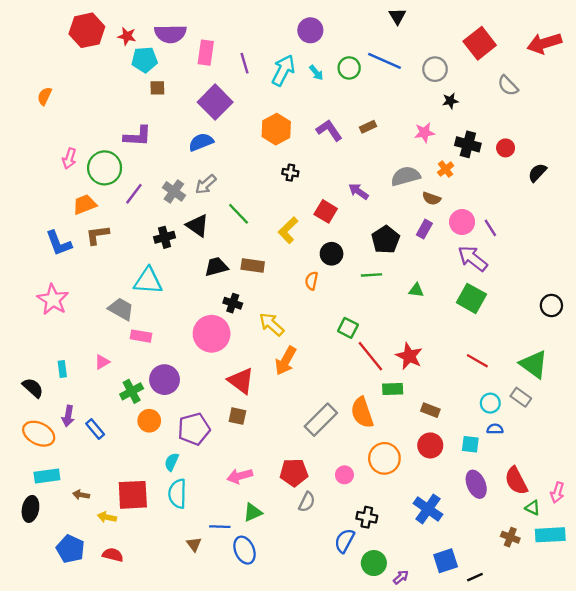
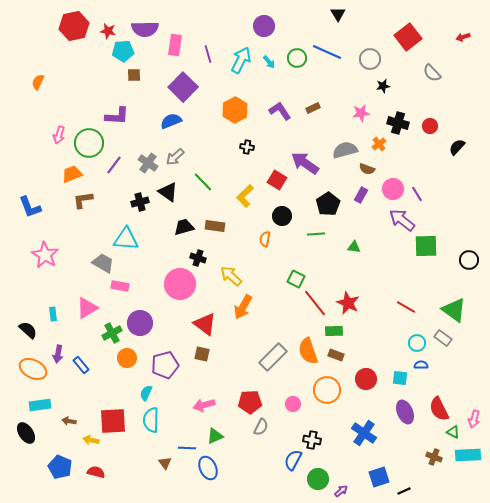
red arrow: (544, 43) -> (463, 37), size x0.5
purple arrow: (359, 191) -> (305, 163), size x1.6
blue L-shape: (59, 243) -> (30, 207), moved
green square: (471, 298) -> (426, 246), moved, turned -30
pink triangle: (102, 362) -> (87, 308), size x1.6
brown rectangle: (430, 410) -> (336, 355), moved
black ellipse: (30, 509) -> (26, 433), turned -45

